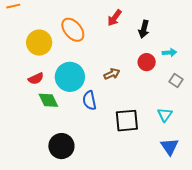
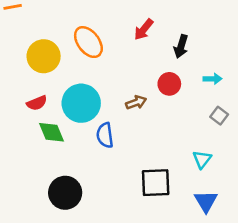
red circle: (147, 62) -> (169, 84), moved
black square: (127, 121) -> (156, 183), moved

